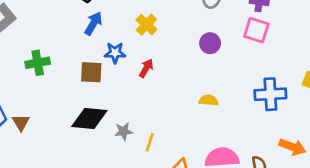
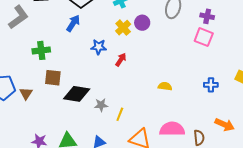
blue arrow: (93, 23) -> (73, 23), moved
purple circle: (210, 43) -> (142, 23), moved
brown square: (91, 72) -> (53, 78), moved
blue cross: (270, 94) -> (211, 85), size x0.6

